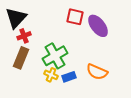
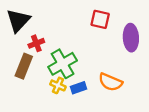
red square: (75, 17) -> (100, 19), moved
purple ellipse: (98, 26) -> (131, 38), moved, turned 35
red cross: (24, 36) -> (36, 43), moved

